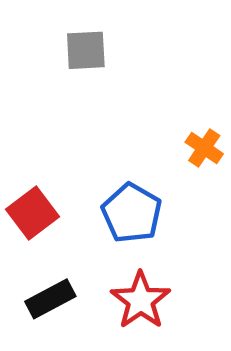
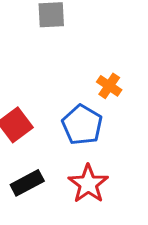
orange cross: (204, 148) -> (109, 86), moved

